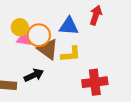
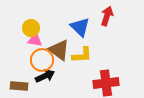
blue triangle: (69, 26) -> (80, 27), turned 40
orange circle: (39, 35) -> (42, 60), moved

